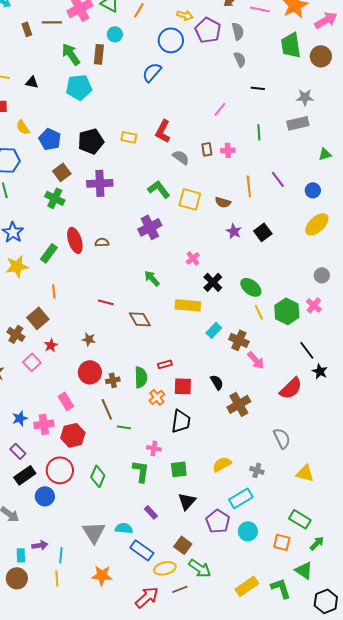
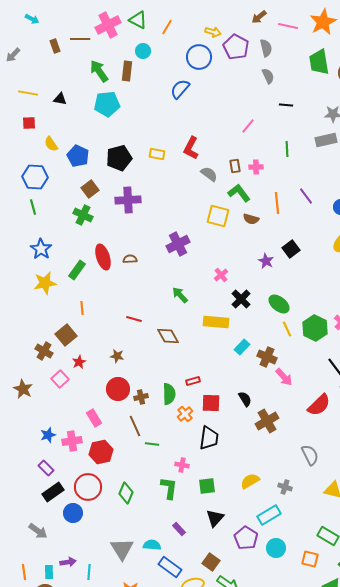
green L-shape: (159, 189) -> (239, 193), moved
purple star: (234, 231) -> (266, 261), moved

